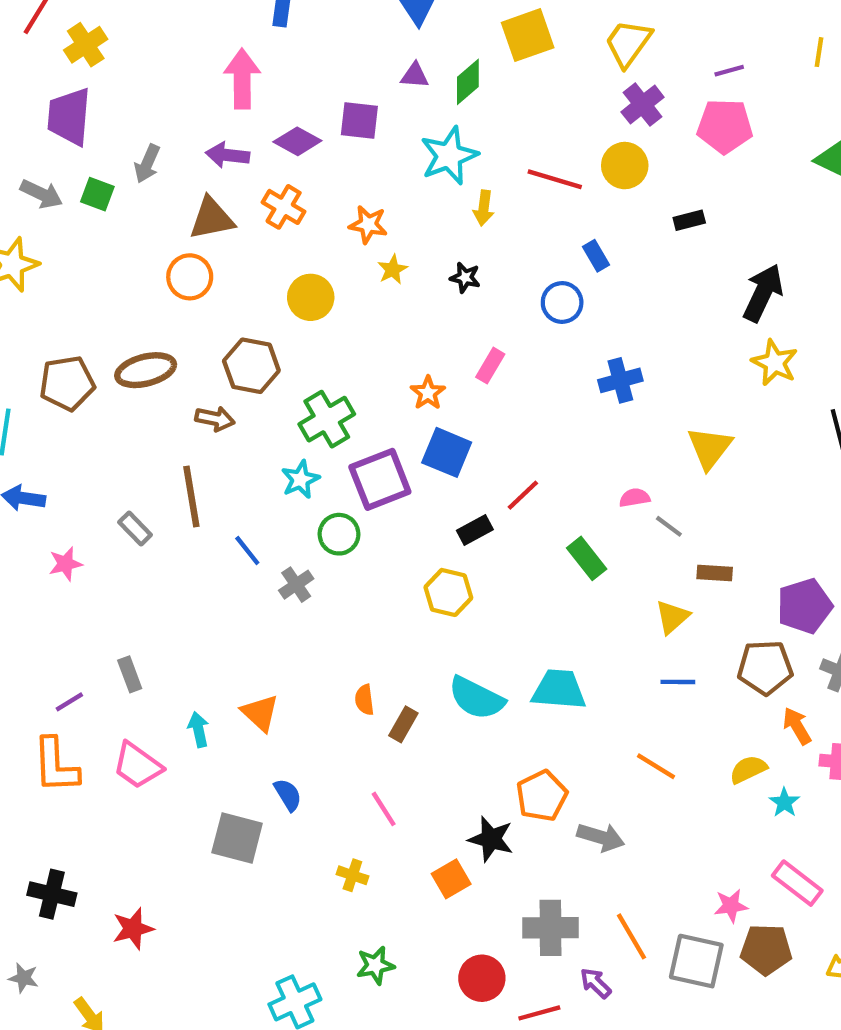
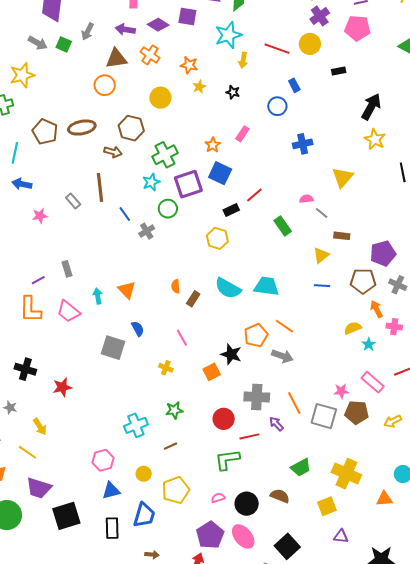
brown pentagon: (67, 383) -> (45, 132), turned 30
orange line: (656, 766) -> (284, 326), moved

